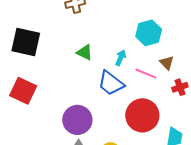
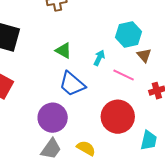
brown triangle: (167, 63) -> (144, 55), moved
blue trapezoid: (111, 83) -> (72, 84), moved

